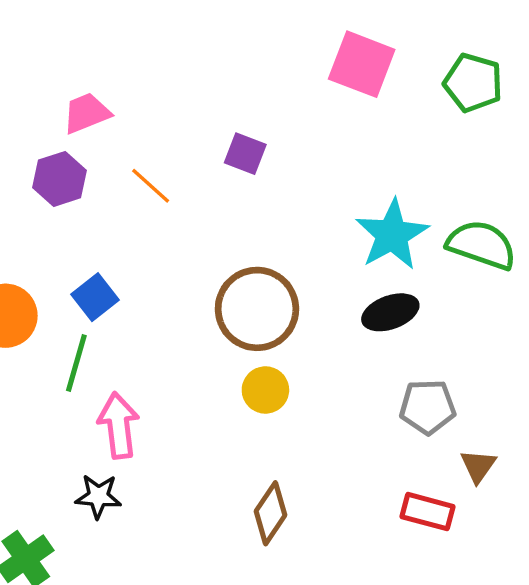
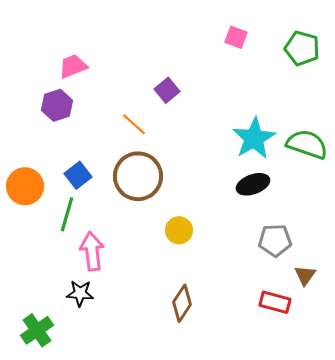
pink square: (362, 64) -> (236, 37), size x0.6
purple square: (245, 154) -> (167, 90), turned 30
orange line: (151, 186) -> (134, 124), moved
brown circle: (257, 309) -> (138, 176), moved

